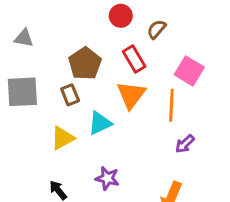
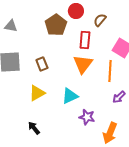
red rectangle: (134, 59) -> (85, 40), turned 36
brown pentagon: (85, 63) -> (56, 25), moved
cyan triangle: (100, 123) -> (70, 96), moved
purple star: (107, 178) -> (87, 117), moved

